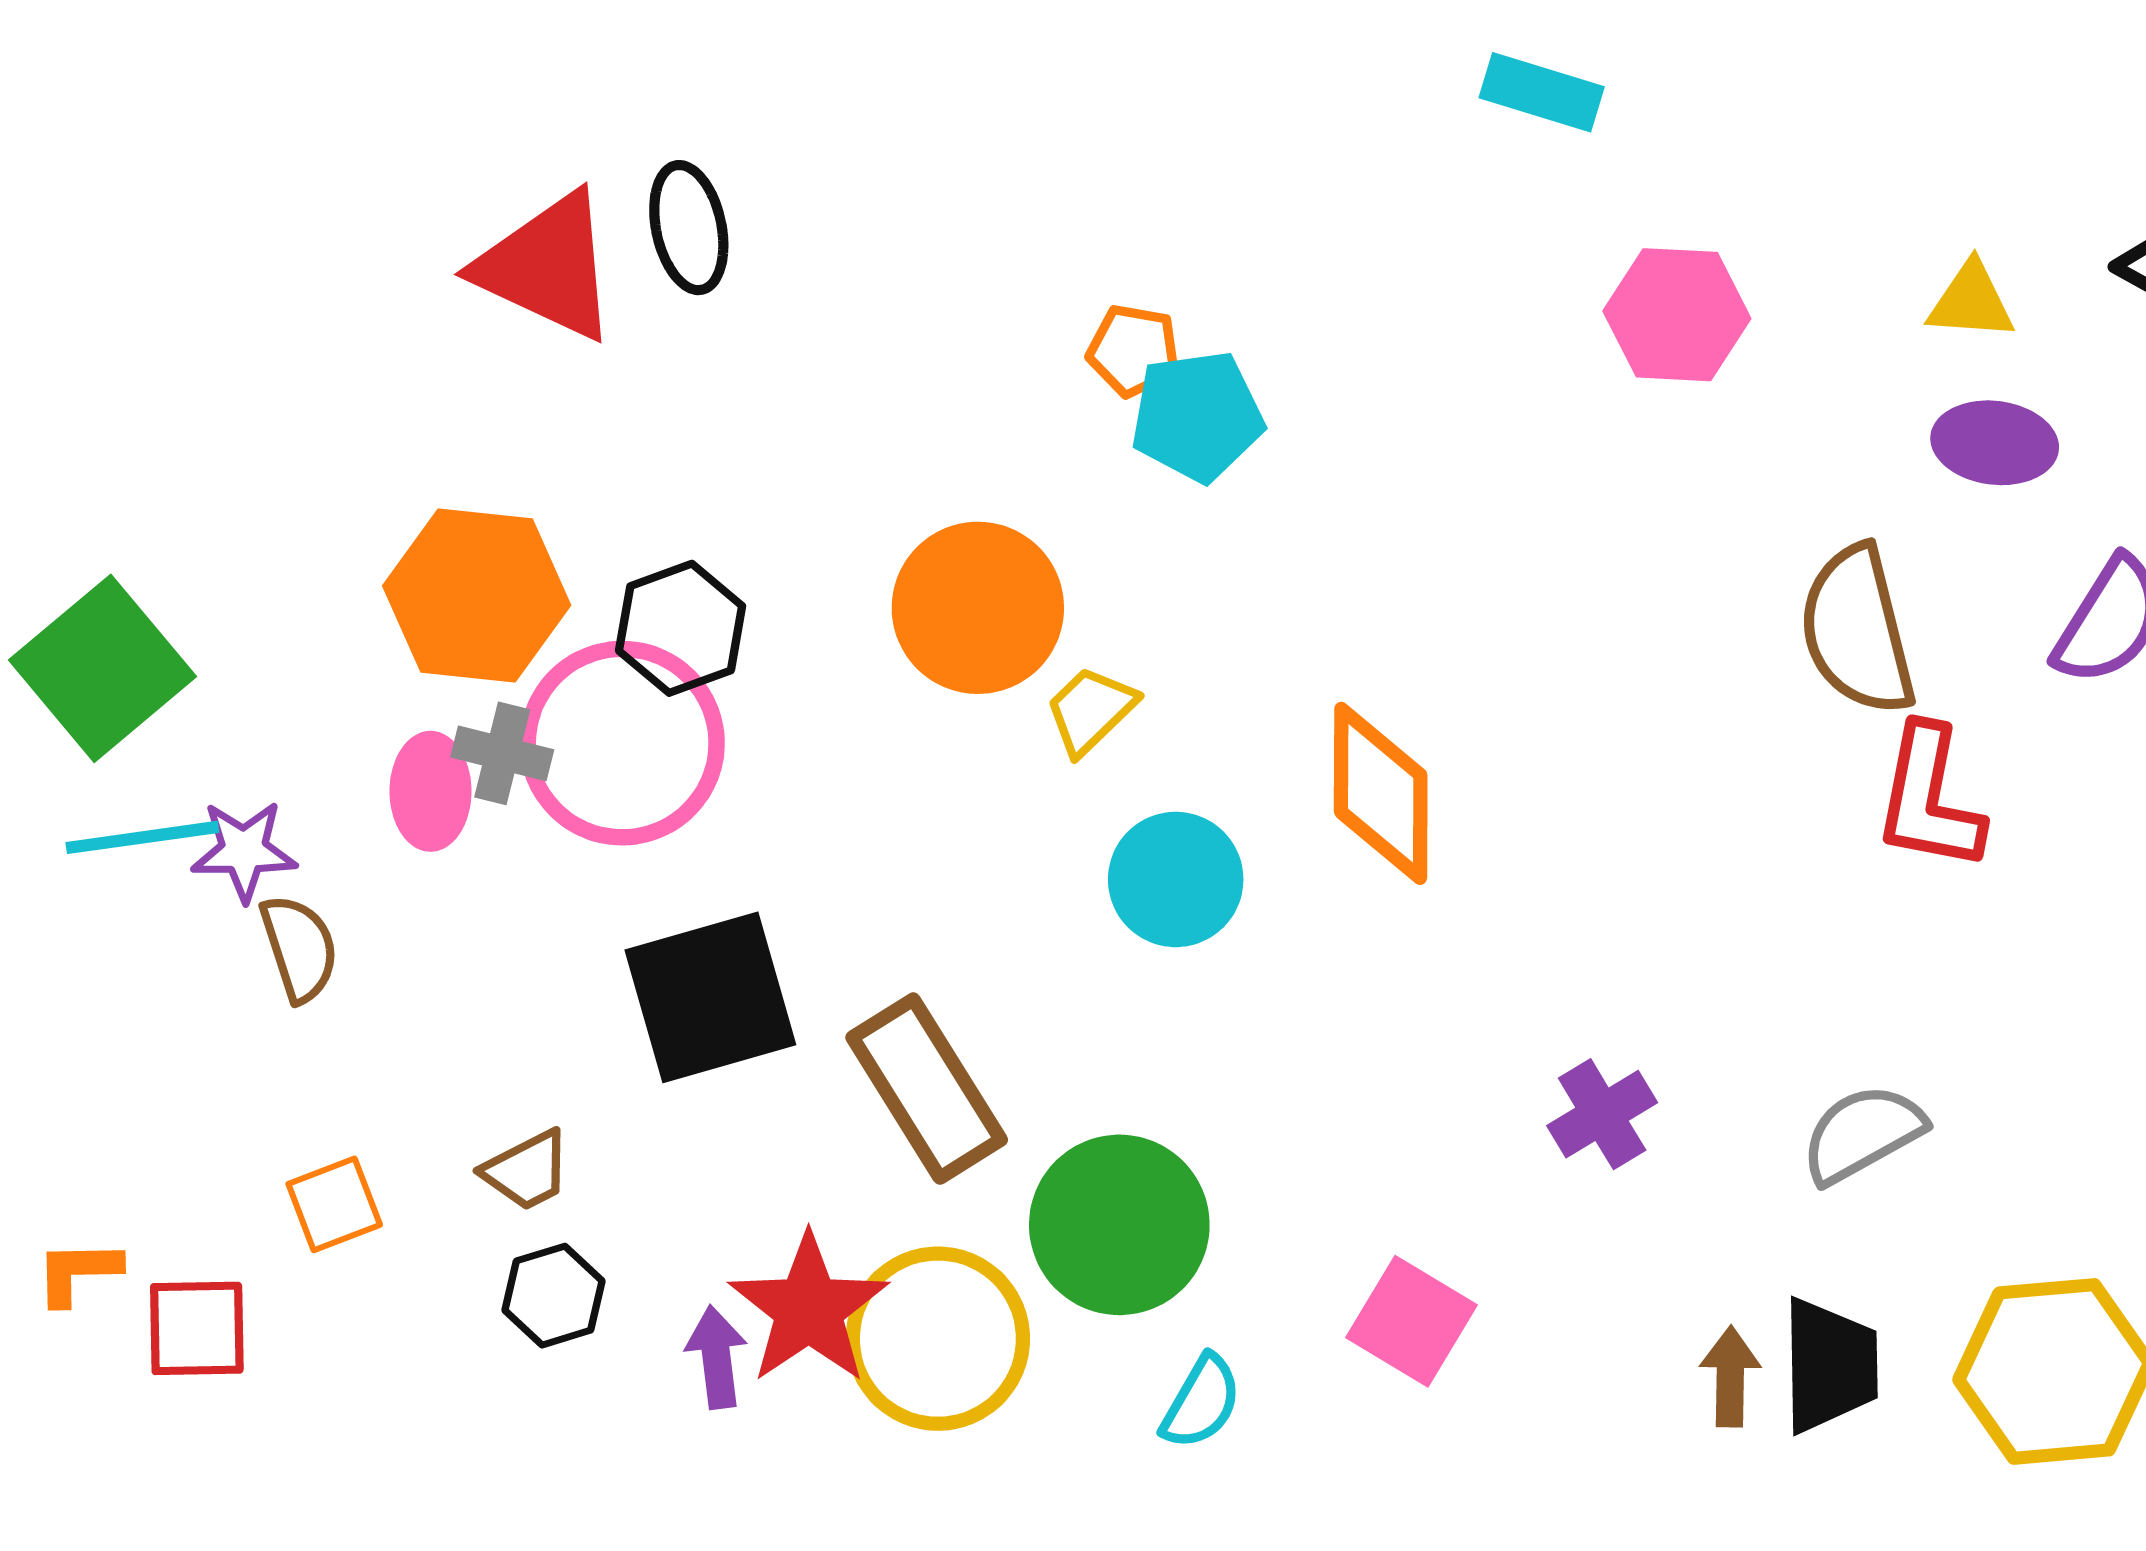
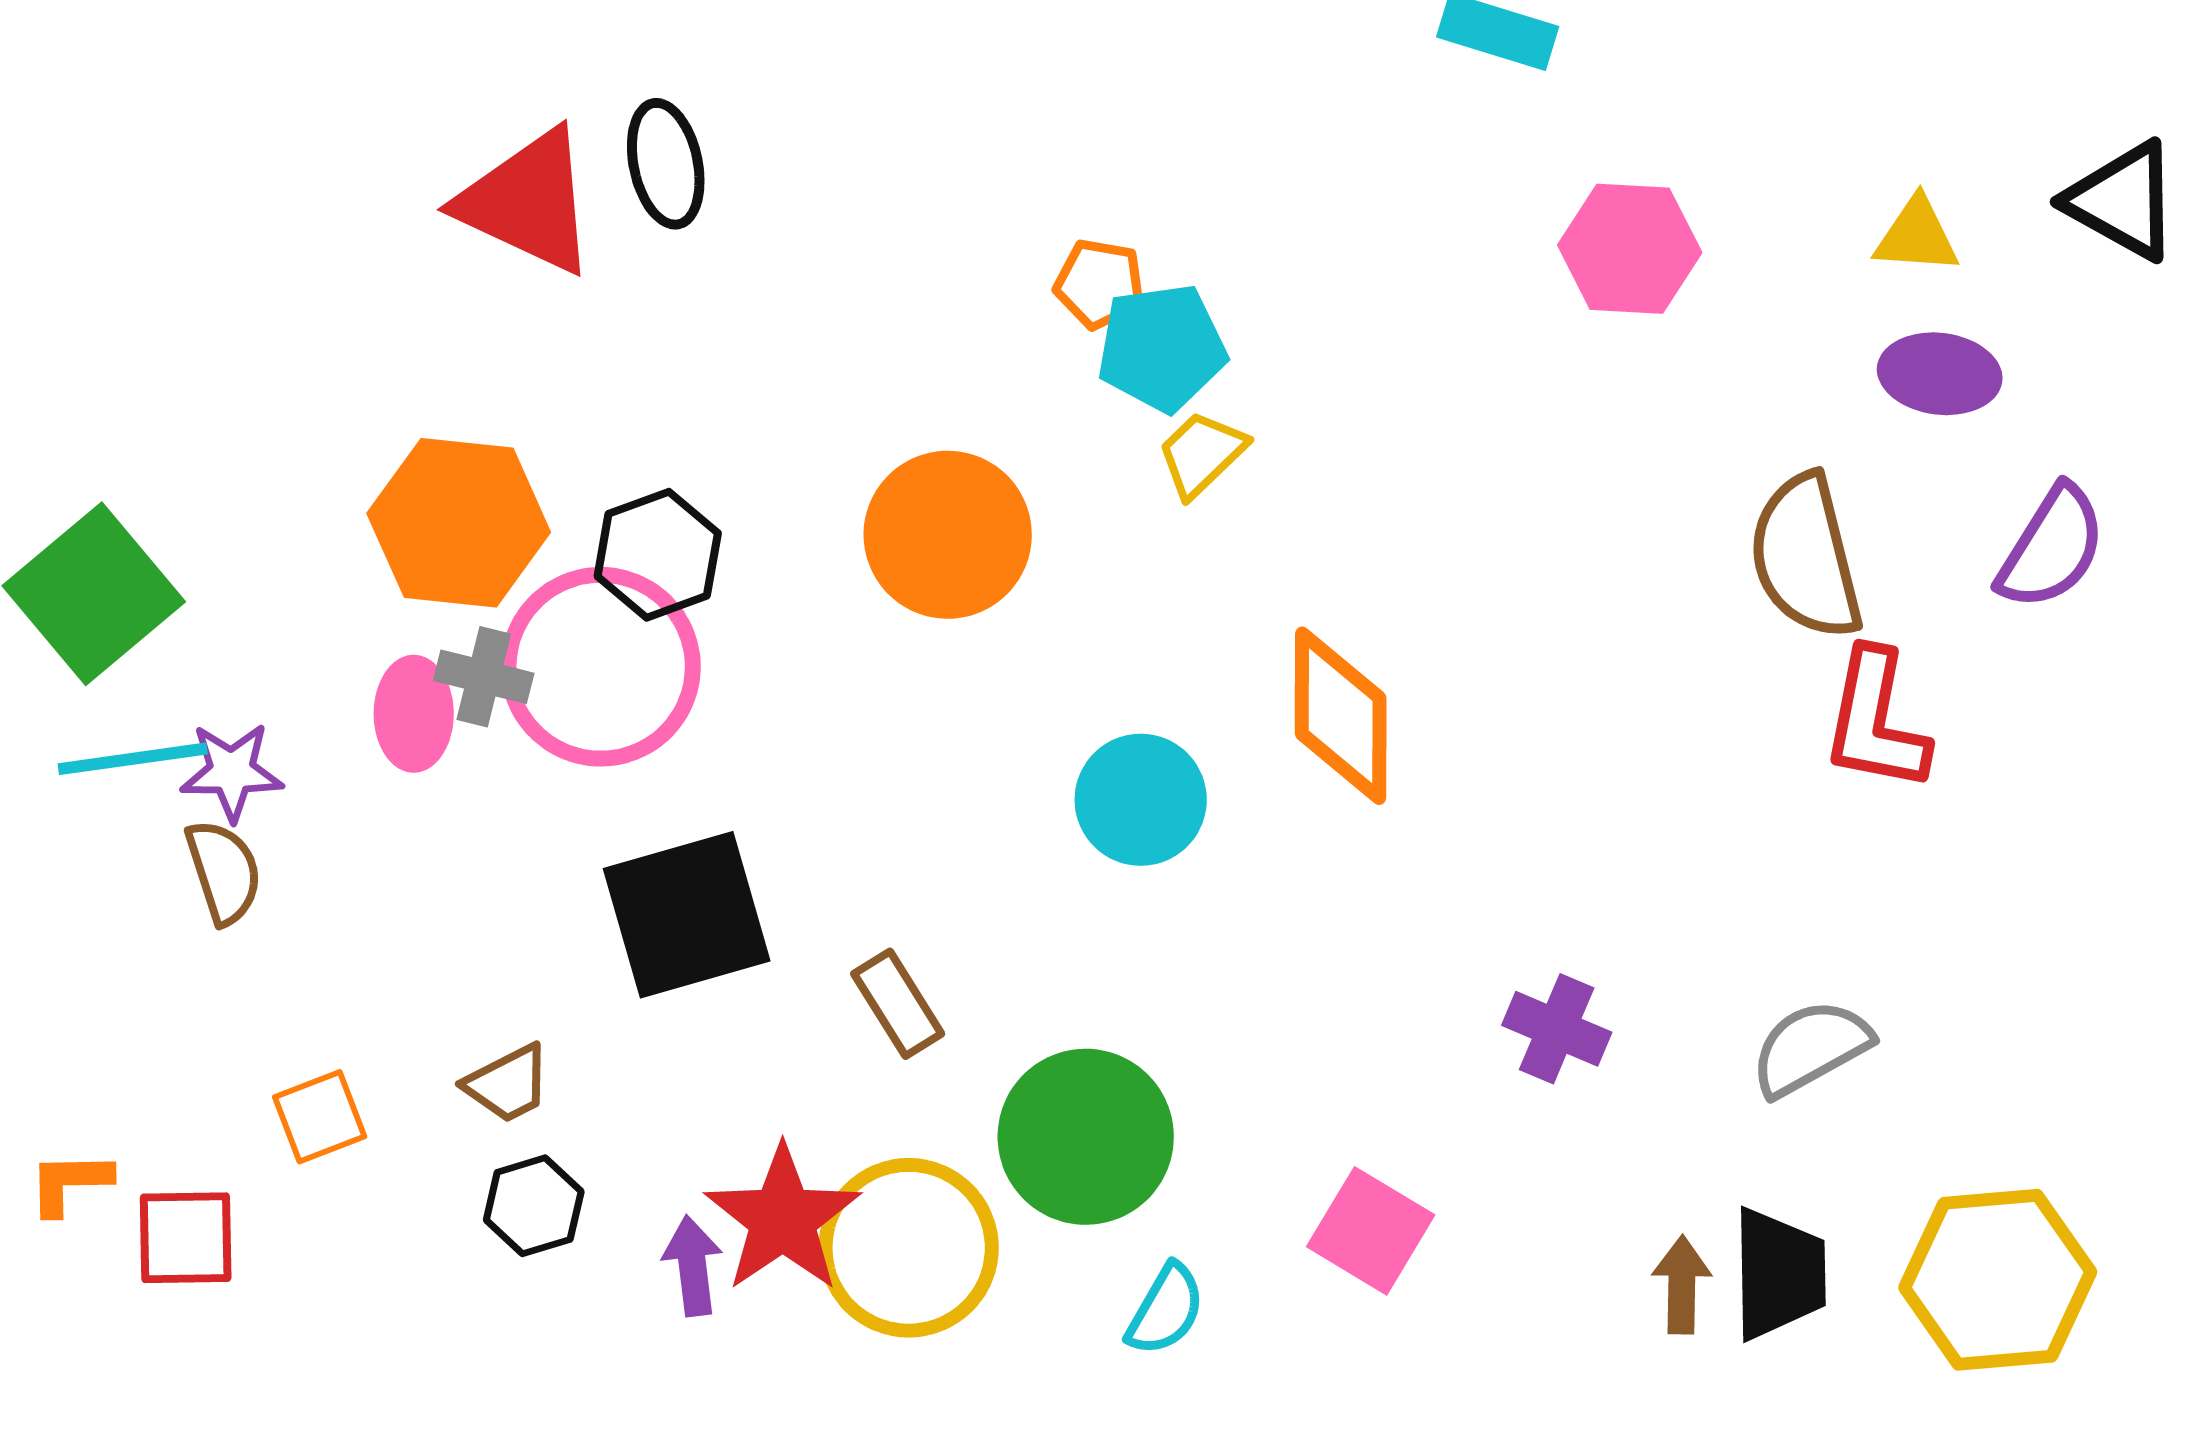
yellow trapezoid: (1091, 710) -> (1202, 454), moved
brown semicircle: (299, 948) -> (224, 872), moved
brown rectangle: (927, 1089) -> (898, 1004), size x0.6
purple cross: (1602, 1114) -> (1557, 1029), turned -36

